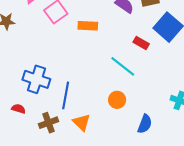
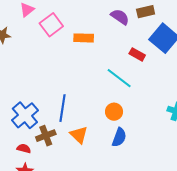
blue cross: (36, 79) -> (25, 115), moved, turned 32
red semicircle: (18, 109) -> (24, 149), moved
blue semicircle: (145, 124) -> (119, 137), moved

